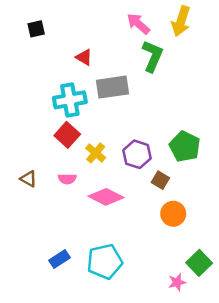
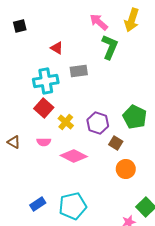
gray rectangle: (112, 87) -> (79, 71), size x0.7

